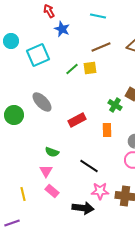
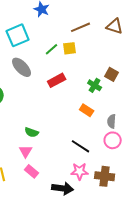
gray ellipse: (42, 102) -> (22, 67), moved
red rectangle: (77, 120) -> (57, 80), moved
orange rectangle: (107, 130) -> (87, 110), turned -56
black line: (89, 166) -> (81, 146), moved

